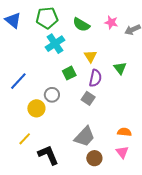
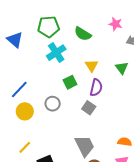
blue triangle: (13, 20) -> (15, 40), moved
pink star: (111, 22) -> (116, 24), moved
green triangle: (120, 68) -> (122, 68), moved
yellow circle: (36, 108) -> (25, 111), moved
gray trapezoid: (85, 137) -> (85, 146), turned -70

